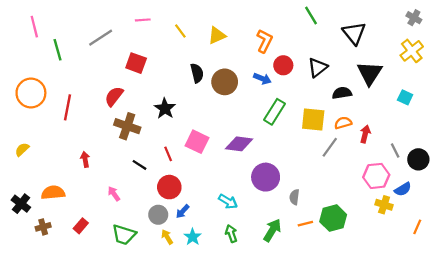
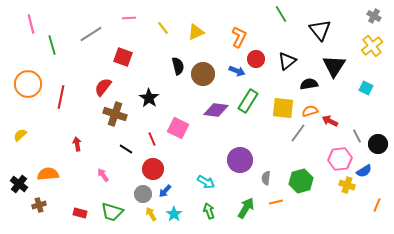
red arrow: (365, 134) -> (330, 121), turned -77
purple diamond: (239, 144) -> (216, 110), moved
green hexagon: (333, 218) -> (301, 181), moved
red rectangle: (81, 226) -> (80, 213), moved, turned 64

